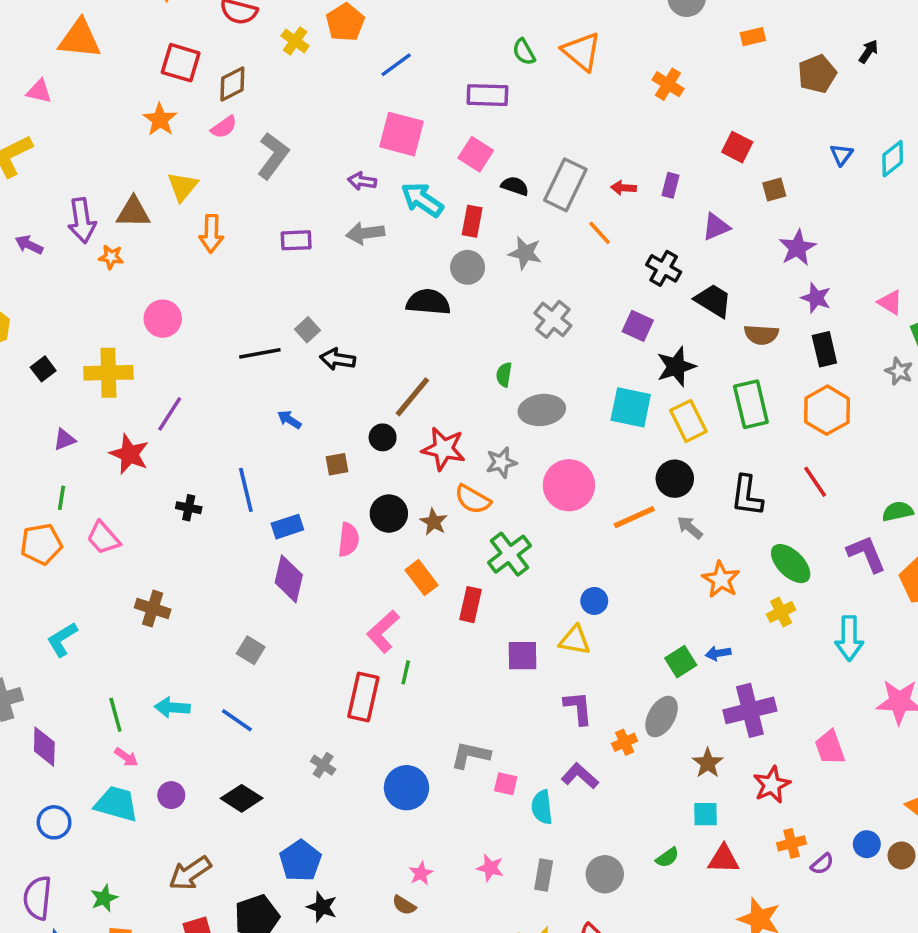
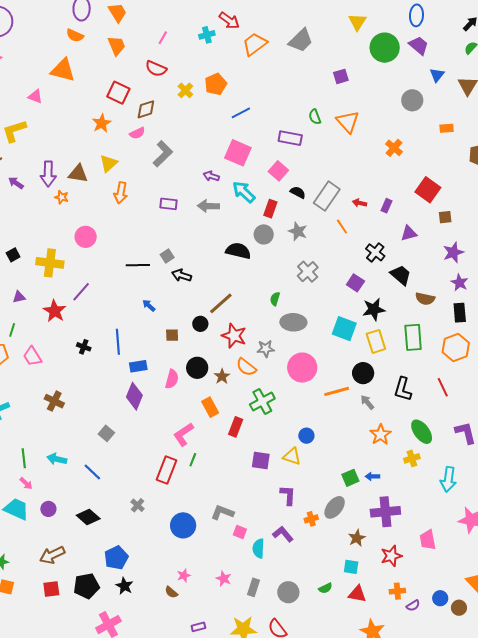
red square: (737, 147) -> (428, 190), size x1.4

